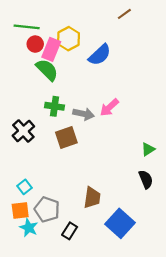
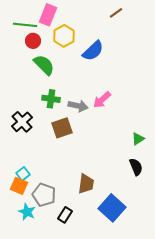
pink rectangle: (51, 49) -> (48, 15), moved
orange square: (20, 210) -> (19, 186), moved, turned 30

